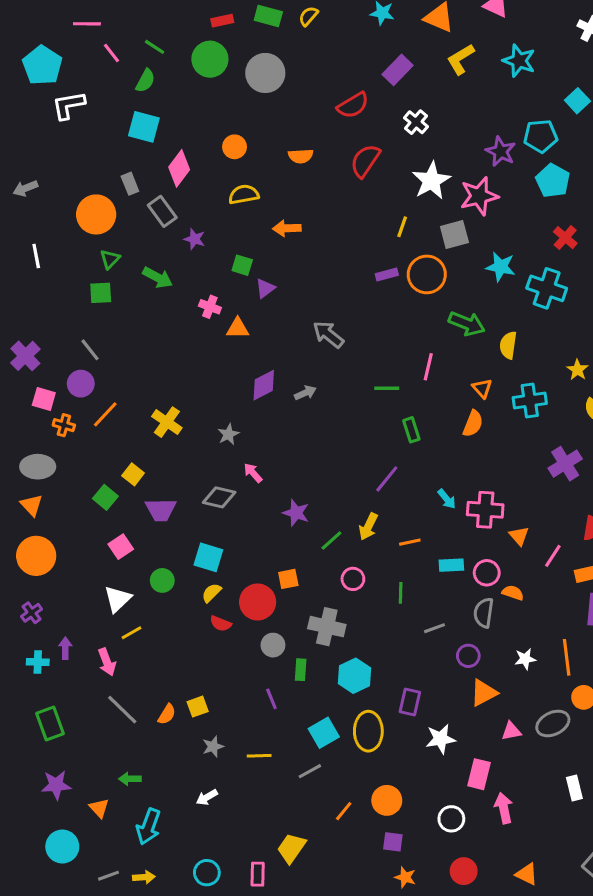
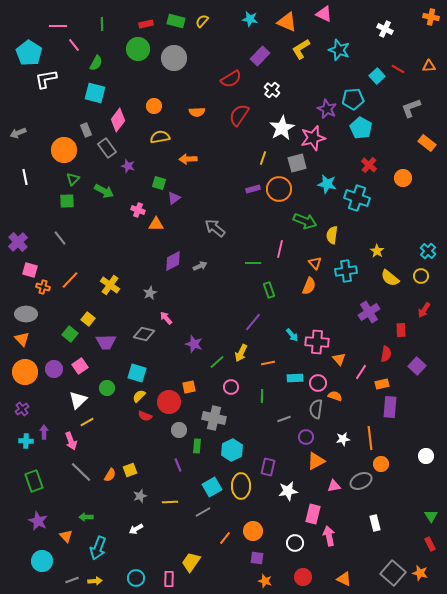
green line: (155, 47) -> (102, 24), moved, turned 56
purple circle: (81, 384) -> (54, 369), moved
purple star: (56, 785) -> (38, 521), turned 30

